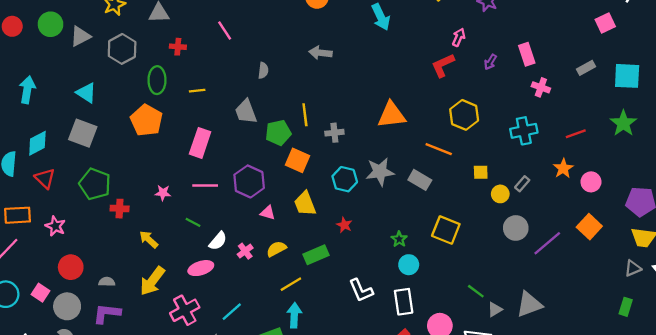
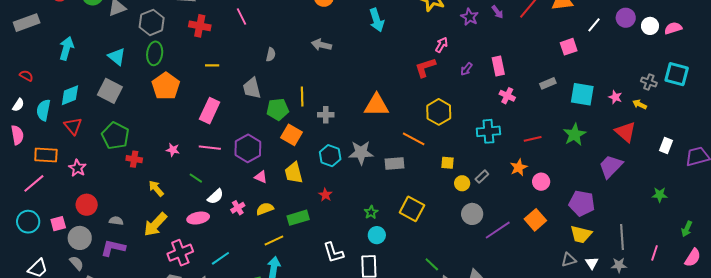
red cross: (178, 47) -> (200, 26), size x1.5
green ellipse: (157, 80) -> (155, 53), moved
gray rectangle: (420, 180) -> (394, 163), turned -42
pink square: (40, 293) -> (58, 224), turned 35

